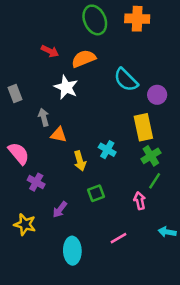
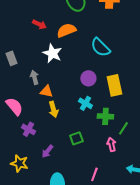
purple circle: (157, 95) -> (88, 78), moved
green cross: (151, 156) -> (105, 116), moved, turned 35
yellow arrow: (80, 161) -> (53, 109), moved
pink line: (118, 238) -> (94, 174), turned -40

